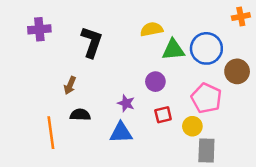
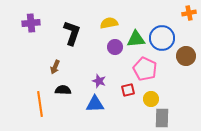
yellow semicircle: (152, 29) -> (109, 23), moved
purple circle: (155, 82) -> (115, 47), moved
pink pentagon: (206, 98) -> (145, 69), moved

